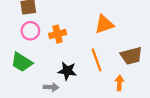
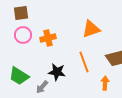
green trapezoid: (22, 62) -> (19, 76), moved
gray arrow: (51, 87) -> (42, 87), turned 128

